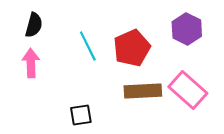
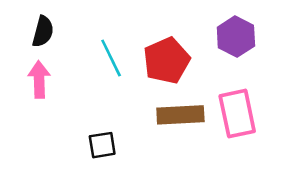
pink rectangle: (188, 90) -> (237, 114), turned 36

